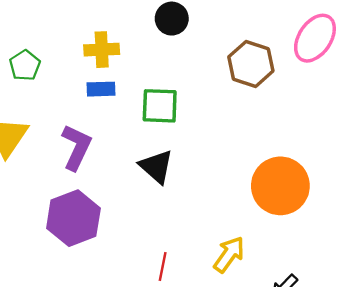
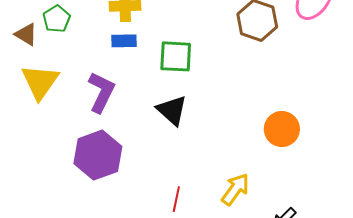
orange circle: (280, 186) -> (282, 129), size x0.7

